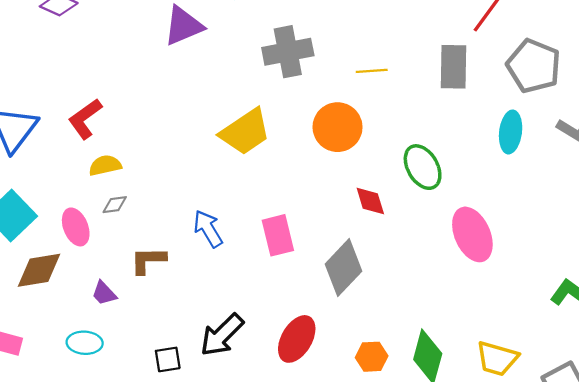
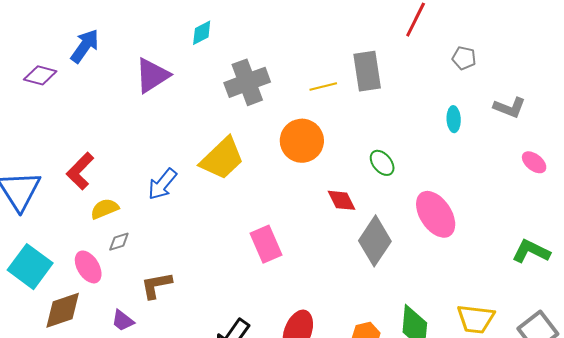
gray pentagon: (534, 66) -> (464, 58), size x0.5
gray rectangle: (454, 67) -> (367, 71), moved
cyan ellipse: (511, 132) -> (454, 119), size x0.7
green ellipse: (423, 167) -> (382, 163), size x0.7
blue arrow: (208, 229) -> (162, 184), moved, turned -100
gray diamond: (344, 268) -> (375, 241), moved

